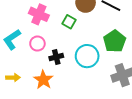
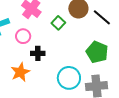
green pentagon: (115, 41) -> (97, 52), turned -30
cyan circle: (87, 56) -> (69, 78), moved

